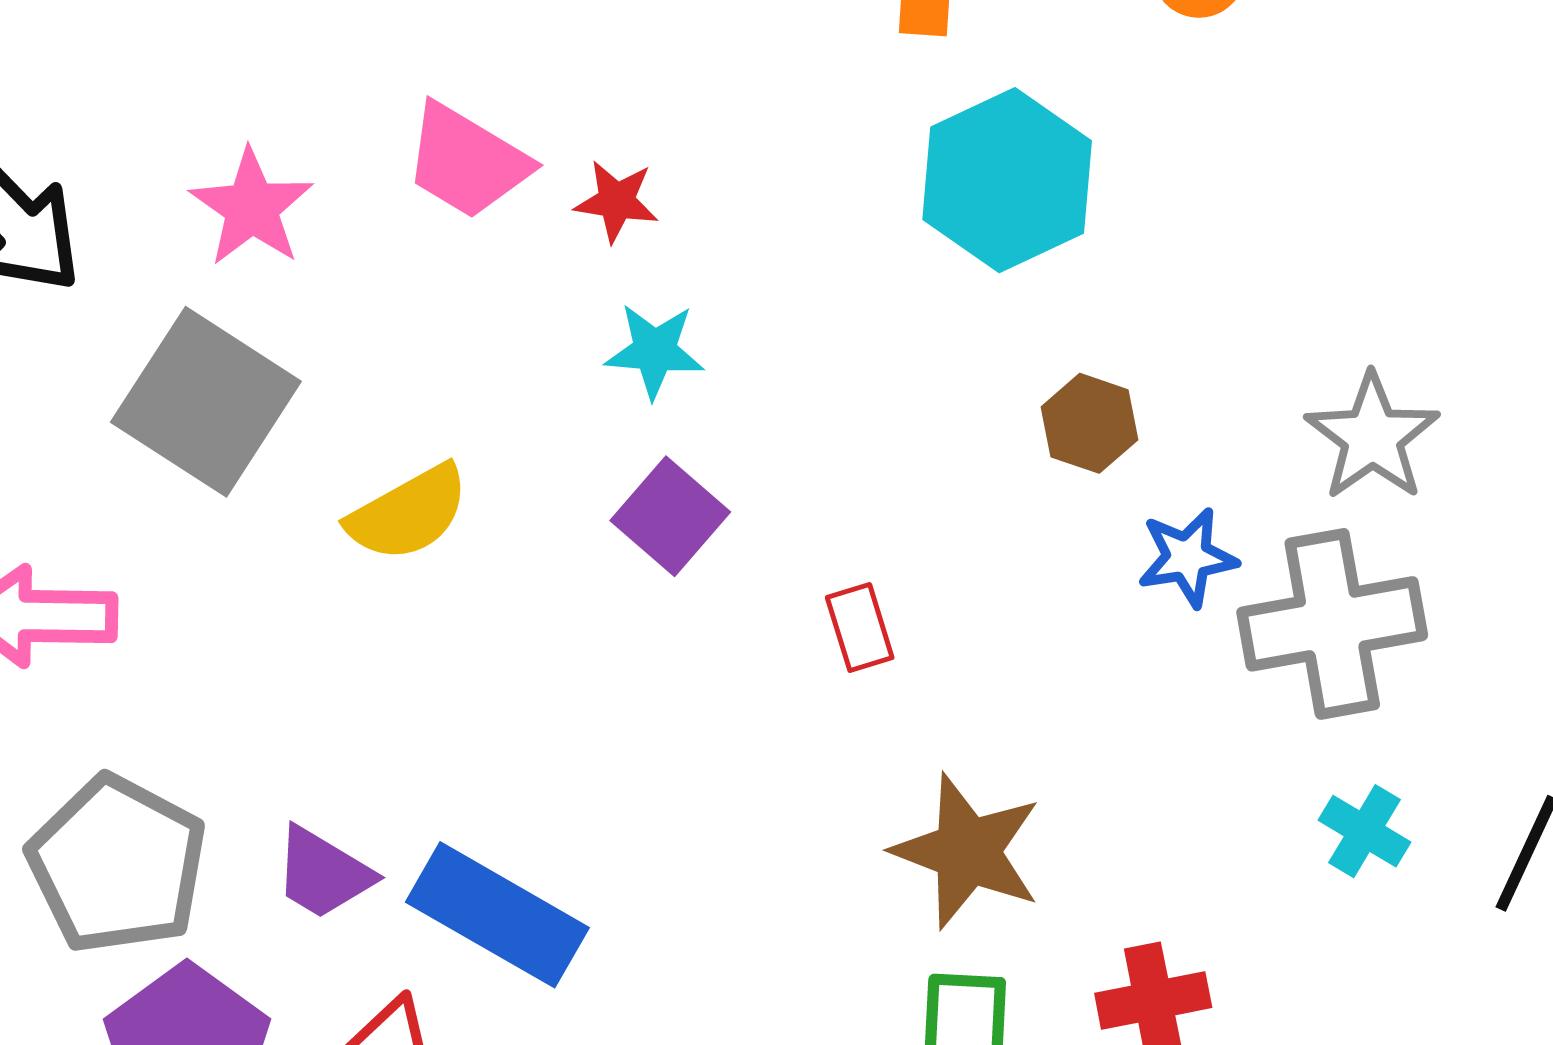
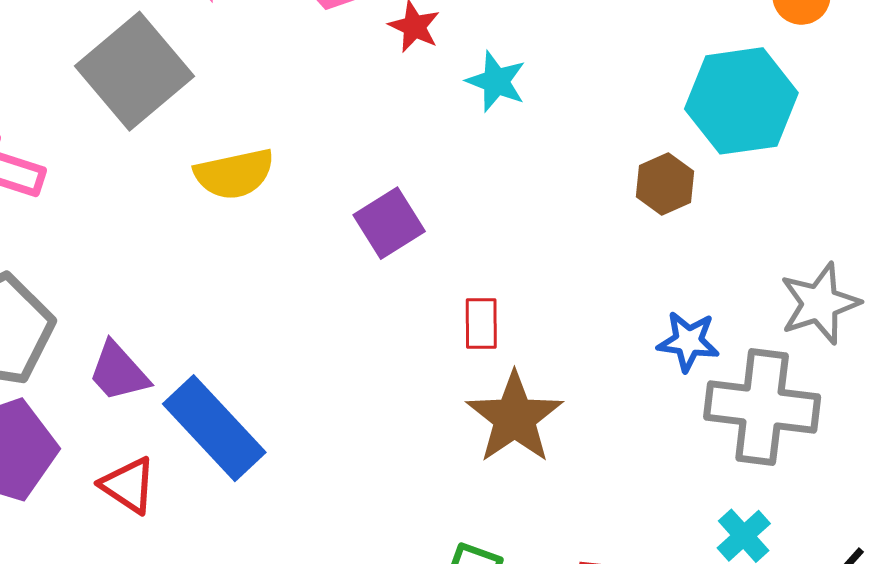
cyan hexagon: (1007, 180) -> (741, 101), moved
cyan star: (655, 351) -> (496, 81), moved
brown hexagon: (1089, 423) -> (665, 184), moved
brown star: (967, 851) -> (515, 418), moved

